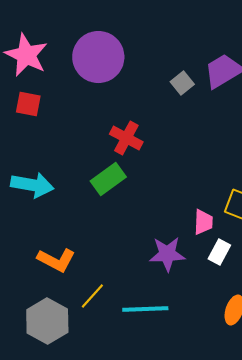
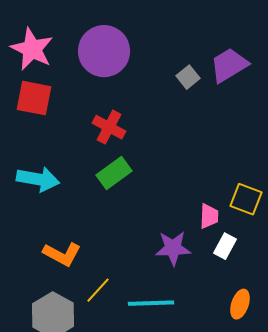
red square: (28, 104) -> (34, 98), size x1.4
red cross: (126, 138) -> (109, 127), moved

